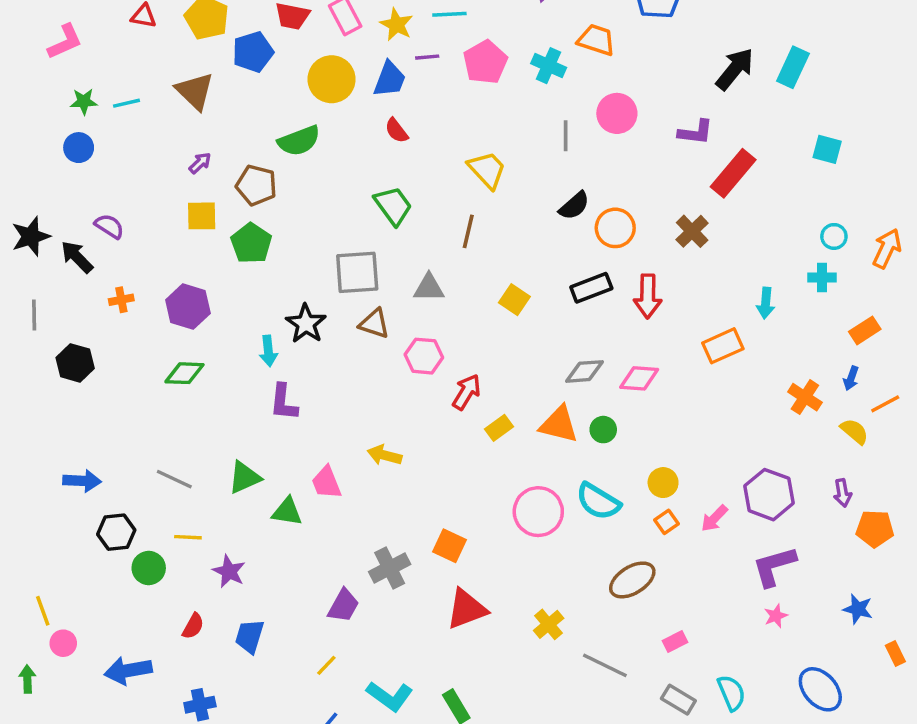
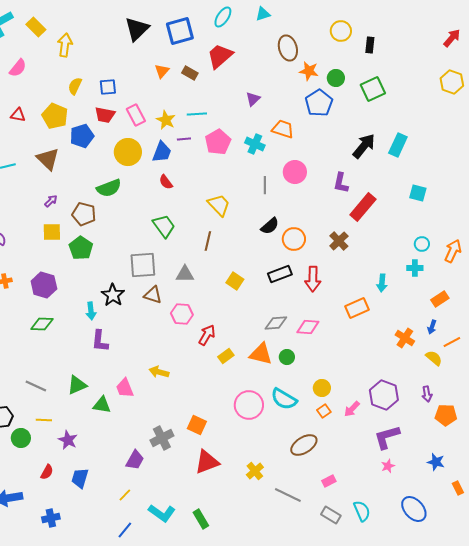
purple L-shape: (696, 132) -> (341, 183), turned 95

